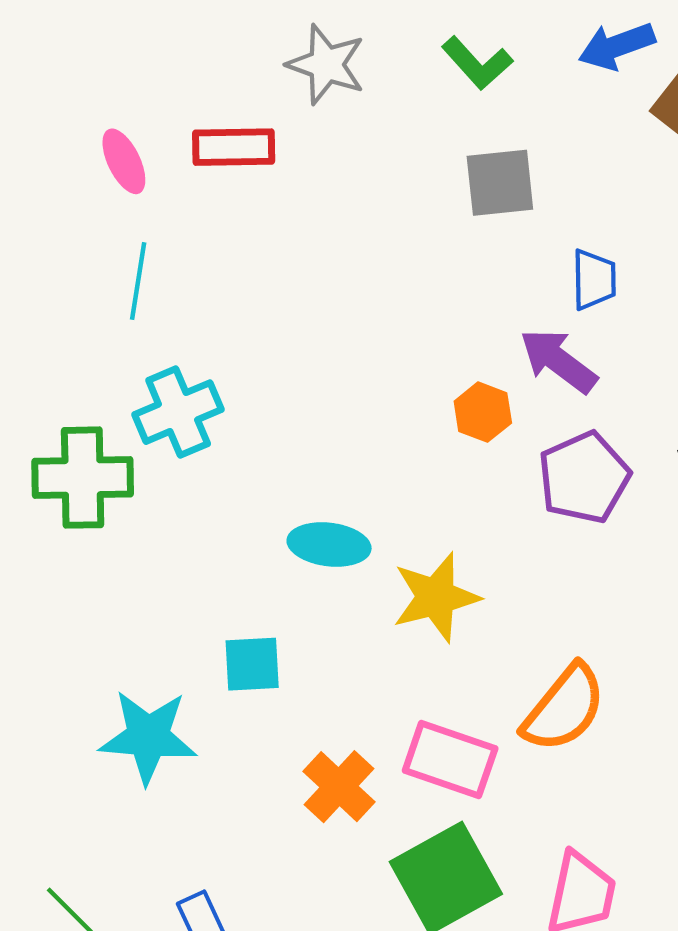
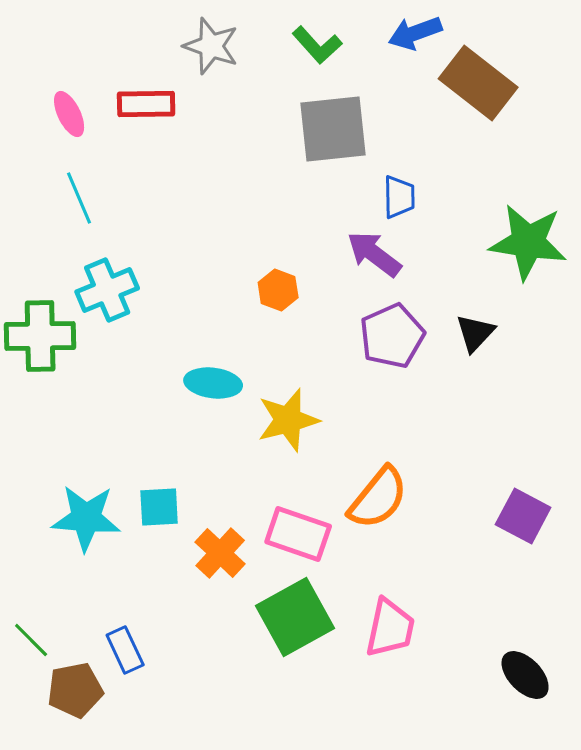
gray square: (500, 183) -> (333, 129), size x1.4
cyan line: (138, 281) -> (79, 198), turned -32
orange hexagon: (483, 412) -> (278, 290), moved
cyan square: (252, 664) -> (159, 507), moved

